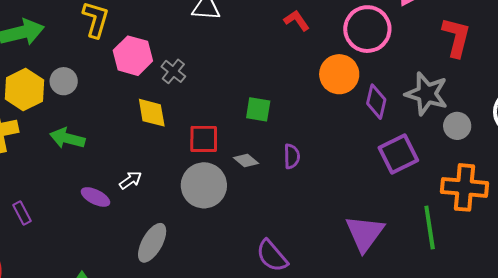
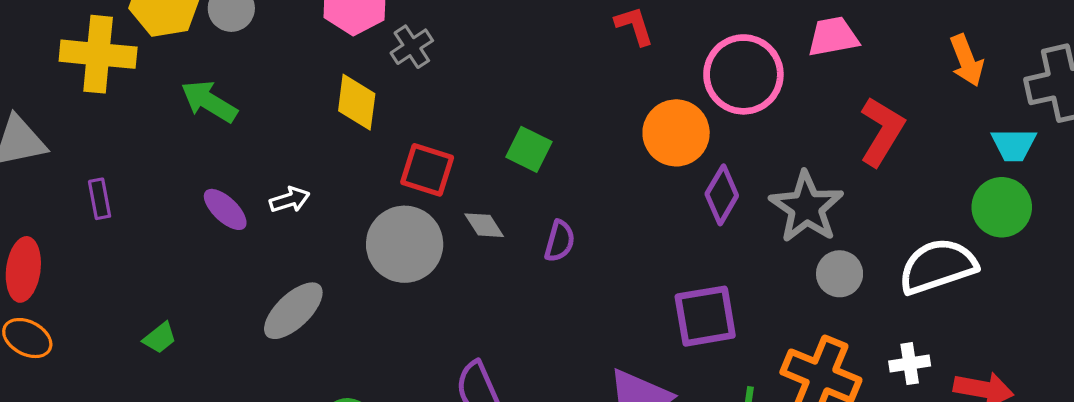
purple square: (398, 154) -> (705, 316), moved

